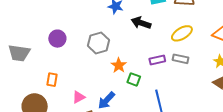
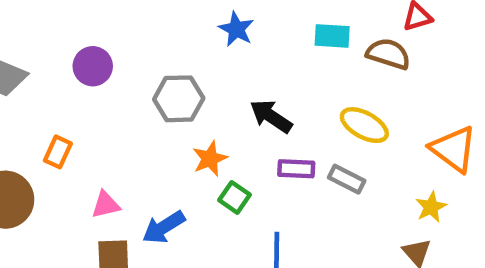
black arrow: (141, 23) -> (271, 116), moved
yellow ellipse: (182, 33) -> (364, 125), turned 45

